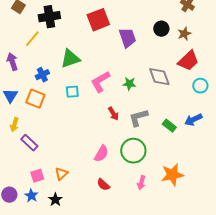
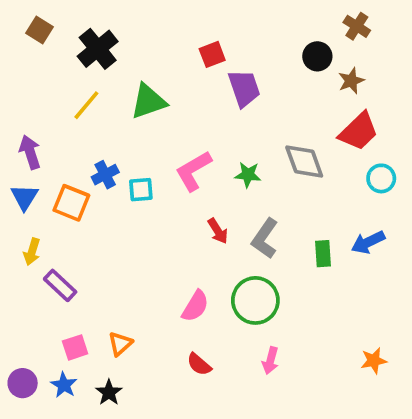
black cross: (49, 17) -> (98, 49), turned -30
red square: (98, 20) -> (212, 54), moved, size x0.6
black circle: (161, 29) -> (317, 56), moved
yellow line: (32, 39) -> (86, 105), moved
green triangle: (70, 59) -> (148, 101), moved
purple arrow: (12, 62) -> (30, 152), moved
blue cross: (42, 75) -> (105, 175), moved
gray L-shape: (138, 118) -> (265, 238), turned -40
green rectangle: (169, 126) -> (323, 254), turned 48
orange star: (172, 175) -> (374, 361), moved, size x0.6

